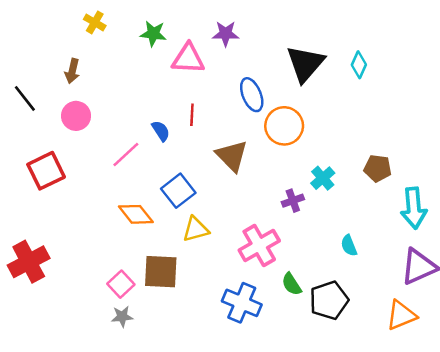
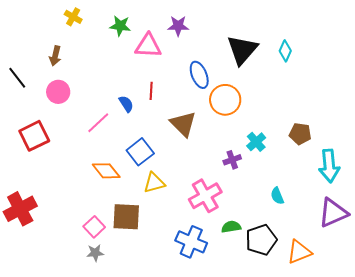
green semicircle: (292, 284) -> (231, 227), turned 114
orange triangle: (401, 315) -> (299, 252), moved

